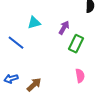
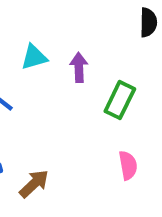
purple arrow: (64, 28) -> (79, 67), moved, turned -32

